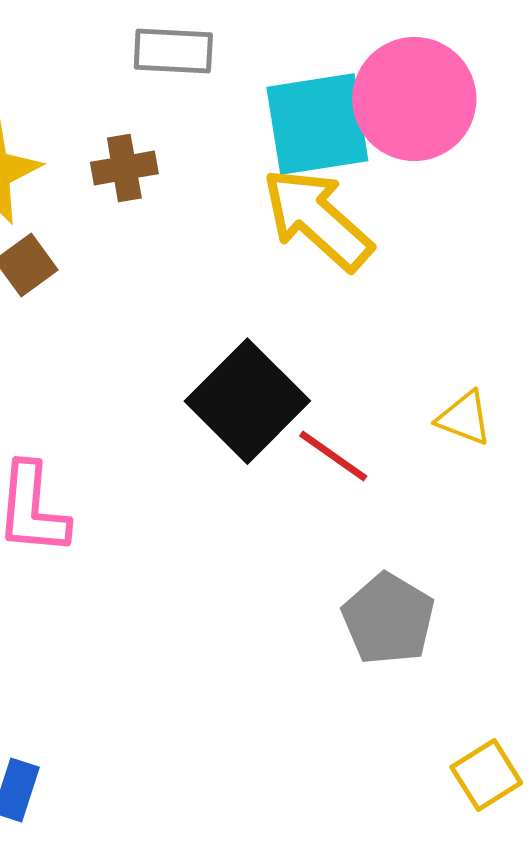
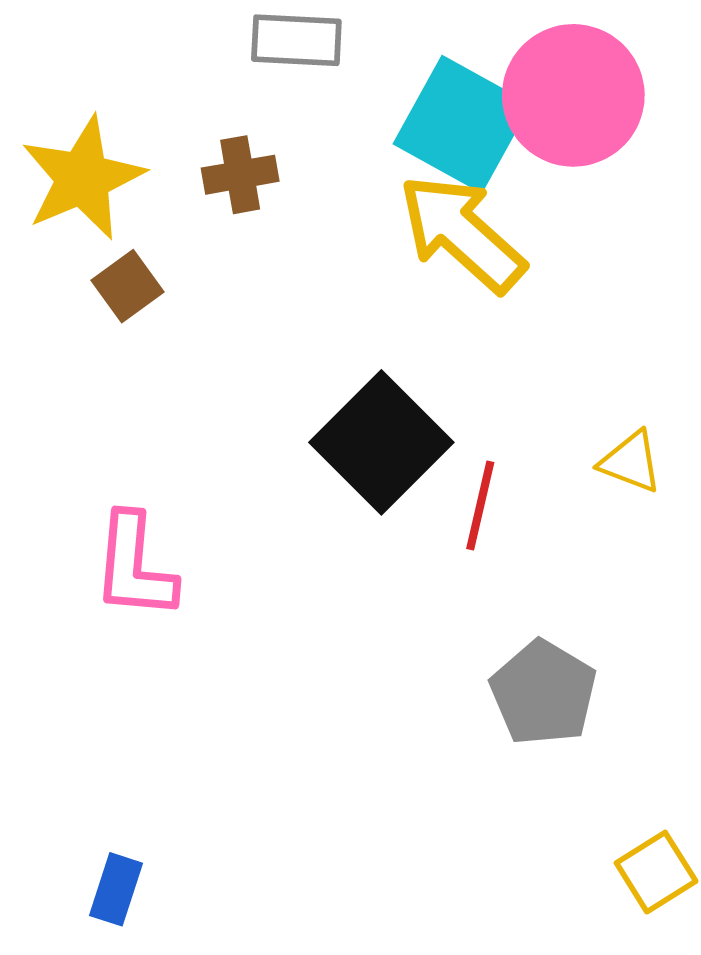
cyan square: (317, 124) -> (462, 124), turned 38
red line: (333, 456) -> (480, 506), turned 68

